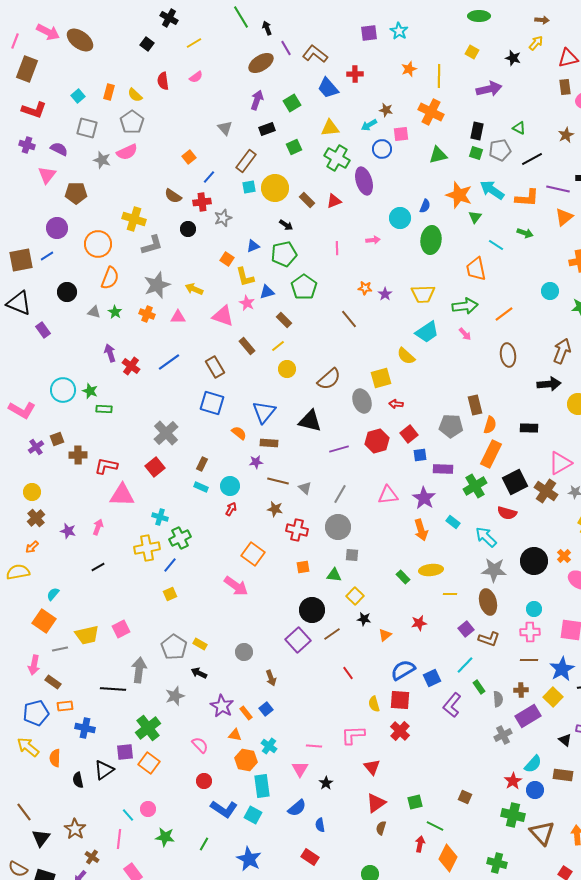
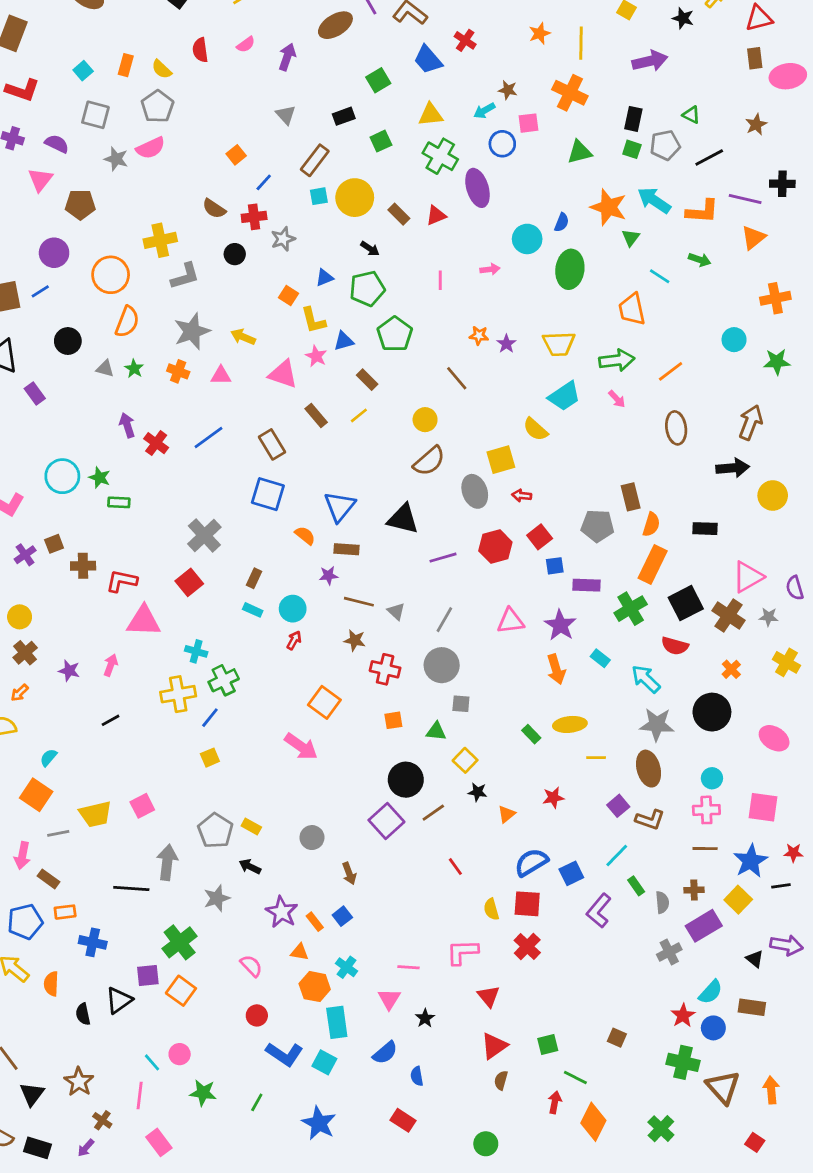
red cross: (355, 74) -> (465, 40), turned 35
purple arrow: (257, 100) -> (287, 57), moved
yellow cross: (134, 219) -> (160, 240), turned -30
yellow circle: (287, 369) -> (425, 420), moved
orange cross: (564, 556) -> (731, 669), moved
green cross: (497, 863) -> (661, 1129), turned 30

